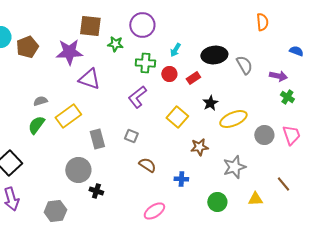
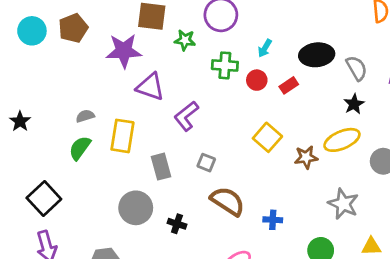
brown pentagon: (27, 47) -> (73, 28), moved
purple L-shape: (137, 97) -> (186, 116), moved
black star: (210, 103) -> (354, 104), moved
yellow rectangle: (68, 116) -> (122, 136), turned -45
brown star: (199, 147) -> (306, 157), moved
brown semicircle: (147, 165) -> (228, 201), size x1.5
gray star: (234, 167) -> (343, 204), turned -30
black cross: (96, 191) -> (177, 224), moved

